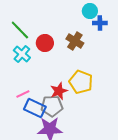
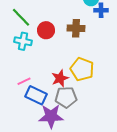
brown cross: (75, 41) -> (76, 28), turned -30
cyan cross: (22, 54) -> (23, 41), turned -30
gray pentagon: (52, 106) -> (66, 97), moved

